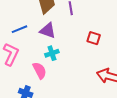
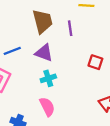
pink semicircle: (40, 70) -> (47, 107), moved

